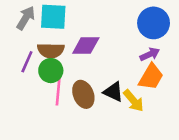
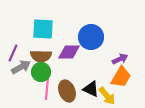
gray arrow: (26, 18) -> (21, 67), moved, turned 30
blue circle: (154, 23) -> (91, 37), moved
purple line: (27, 62) -> (13, 53), moved

